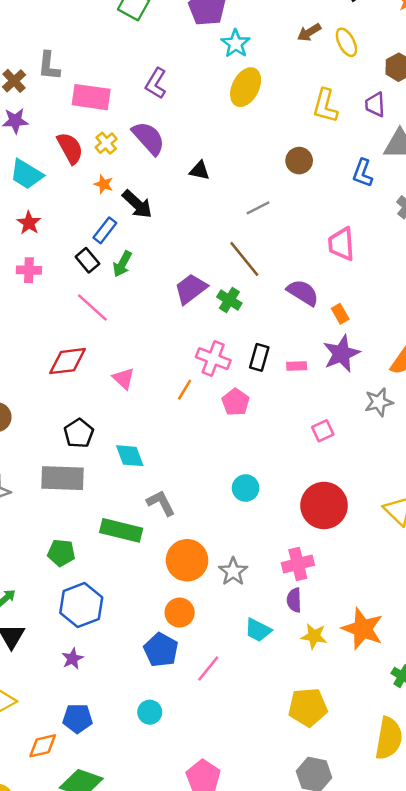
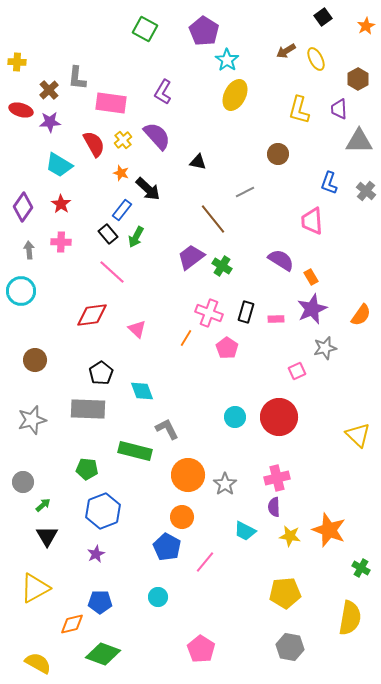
blue L-shape: (363, 173) -> (329, 183), moved
brown line: (244, 259) -> (213, 219), moved
gray star: (379, 402) -> (325, 348), moved
red circle: (324, 505) -> (279, 417), moved

